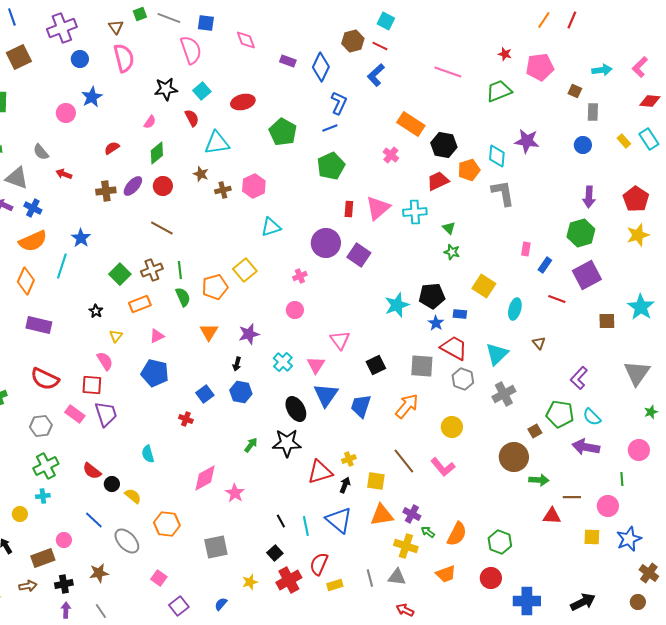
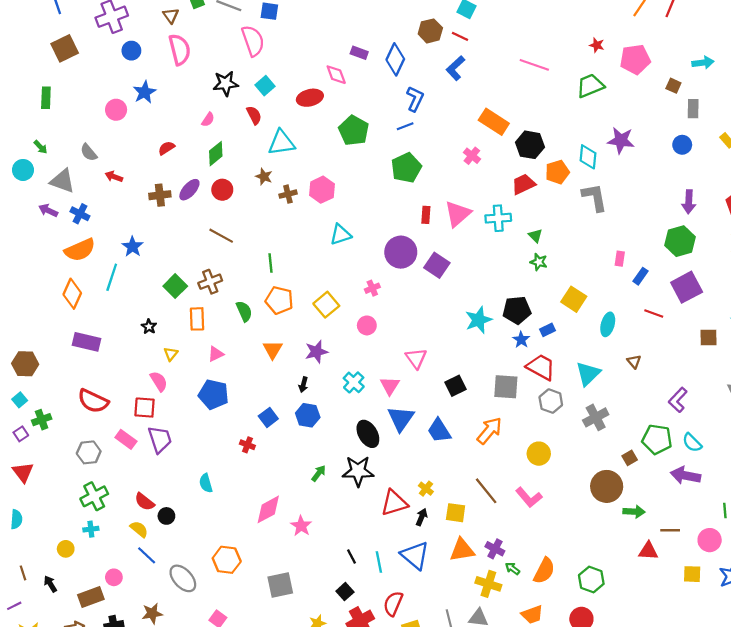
pink diamond: (246, 40) -> (336, 75), moved
green line: (180, 270) -> (270, 263), moved
yellow square: (245, 270) -> (326, 305), moved
orange pentagon: (215, 287) -> (279, 300), turned 30
orange rectangle: (140, 304) -> (197, 319), turned -70
blue rectangle: (460, 314) -> (547, 330), turned -32
blue trapezoid: (361, 406) -> (439, 431), turned -50
yellow cross: (349, 459) -> (426, 489), turned -32
yellow semicircle: (133, 496) -> (139, 529), moved

